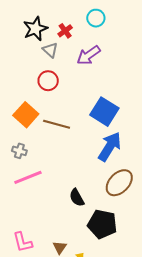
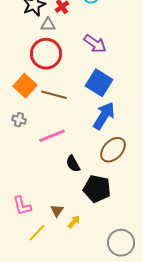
gray triangle: (50, 50) -> (48, 25), turned -42
purple arrow: (88, 55) -> (95, 44), moved, turned -110
red circle: (48, 81) -> (46, 54), size x1.6
pink line: (28, 177) -> (52, 136), moved

